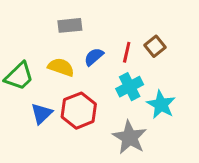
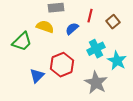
red line: (127, 52) -> (90, 16), moved
yellow semicircle: (61, 67) -> (45, 27), moved
blue triangle: (42, 114) -> (37, 76), moved

